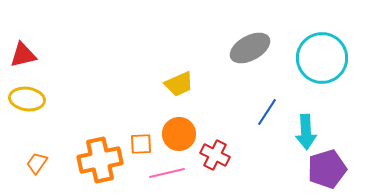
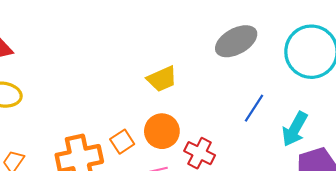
cyan arrow: (306, 132) -> (295, 129), turned 32
orange square: (141, 144) -> (122, 142), turned -30

